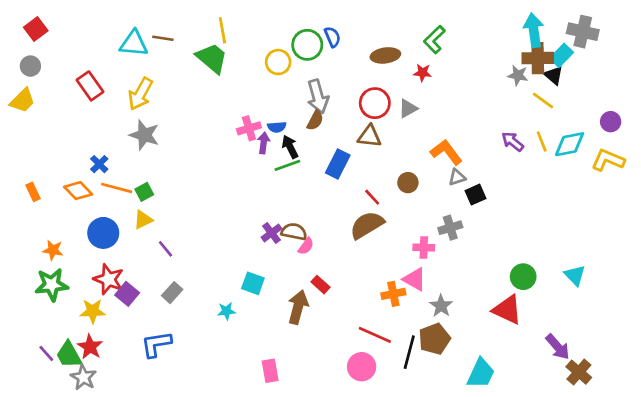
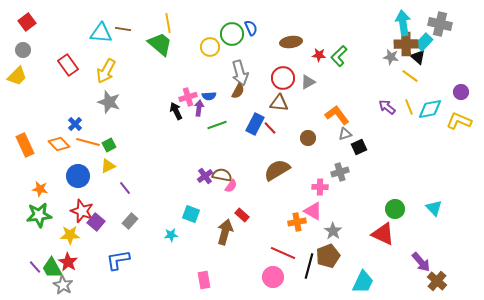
green L-shape: (434, 40) -> (339, 56), moved
black arrow: (290, 147) -> (176, 111), moved
orange rectangle: (33, 192) -> (25, 145), size x1.6
red line: (372, 197) -> (270, 128), moved

